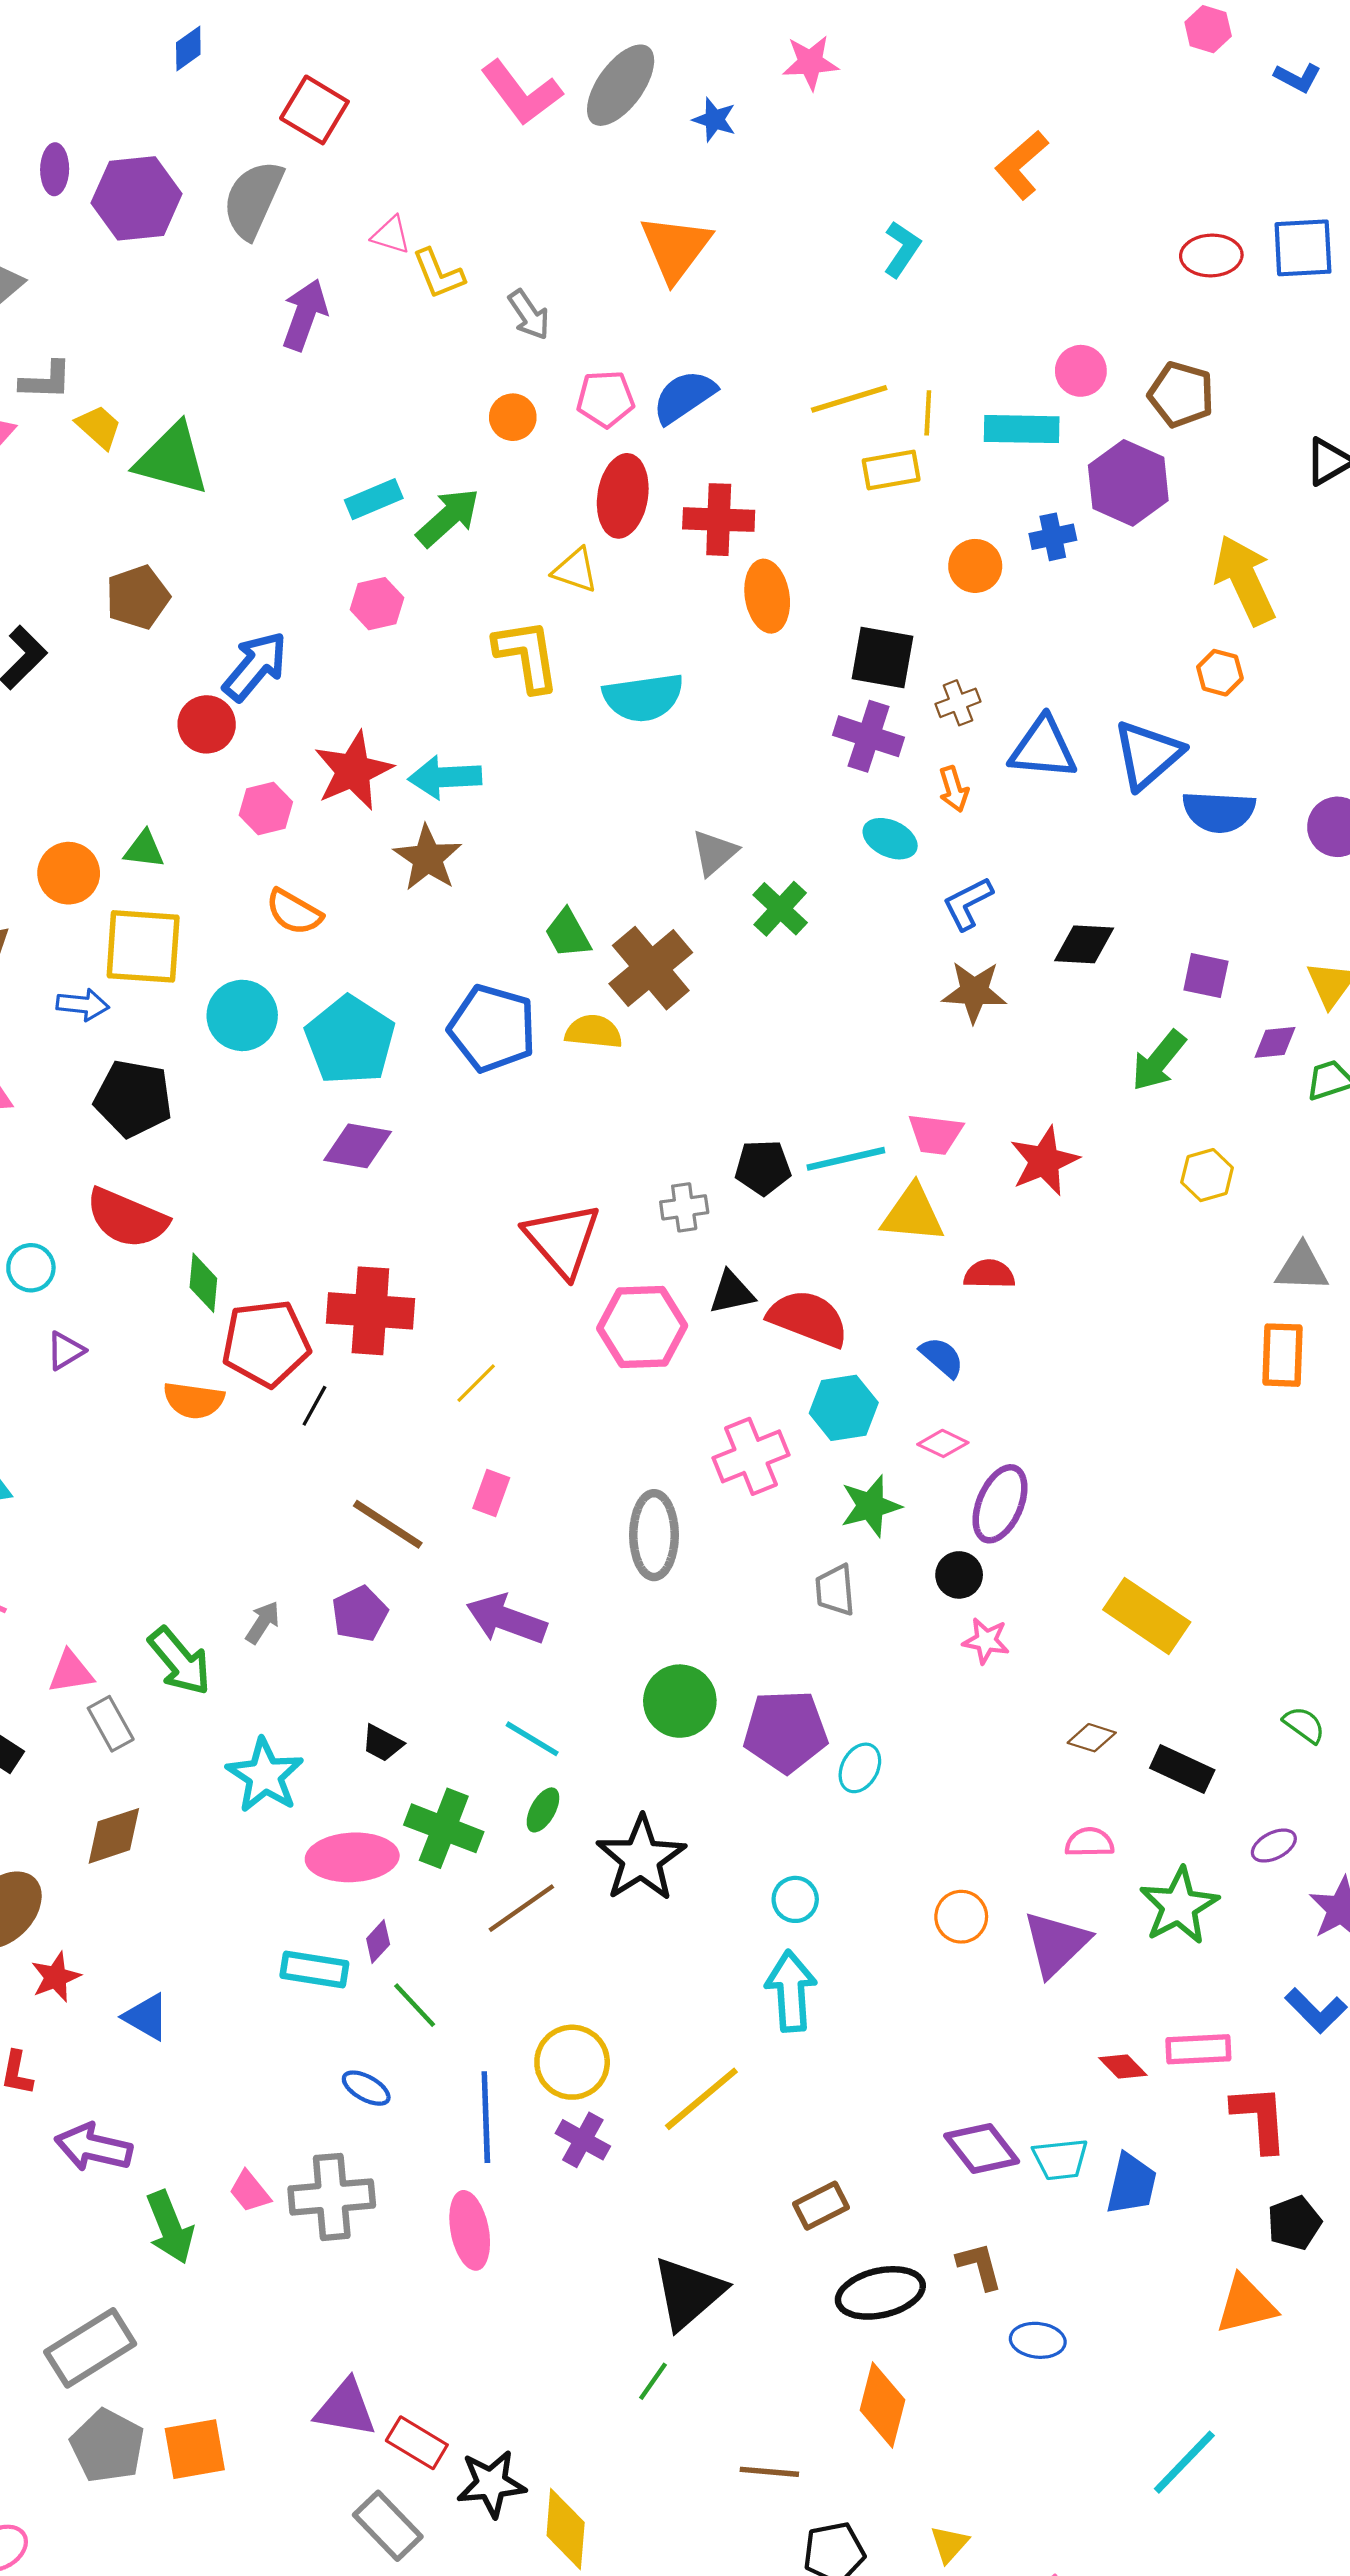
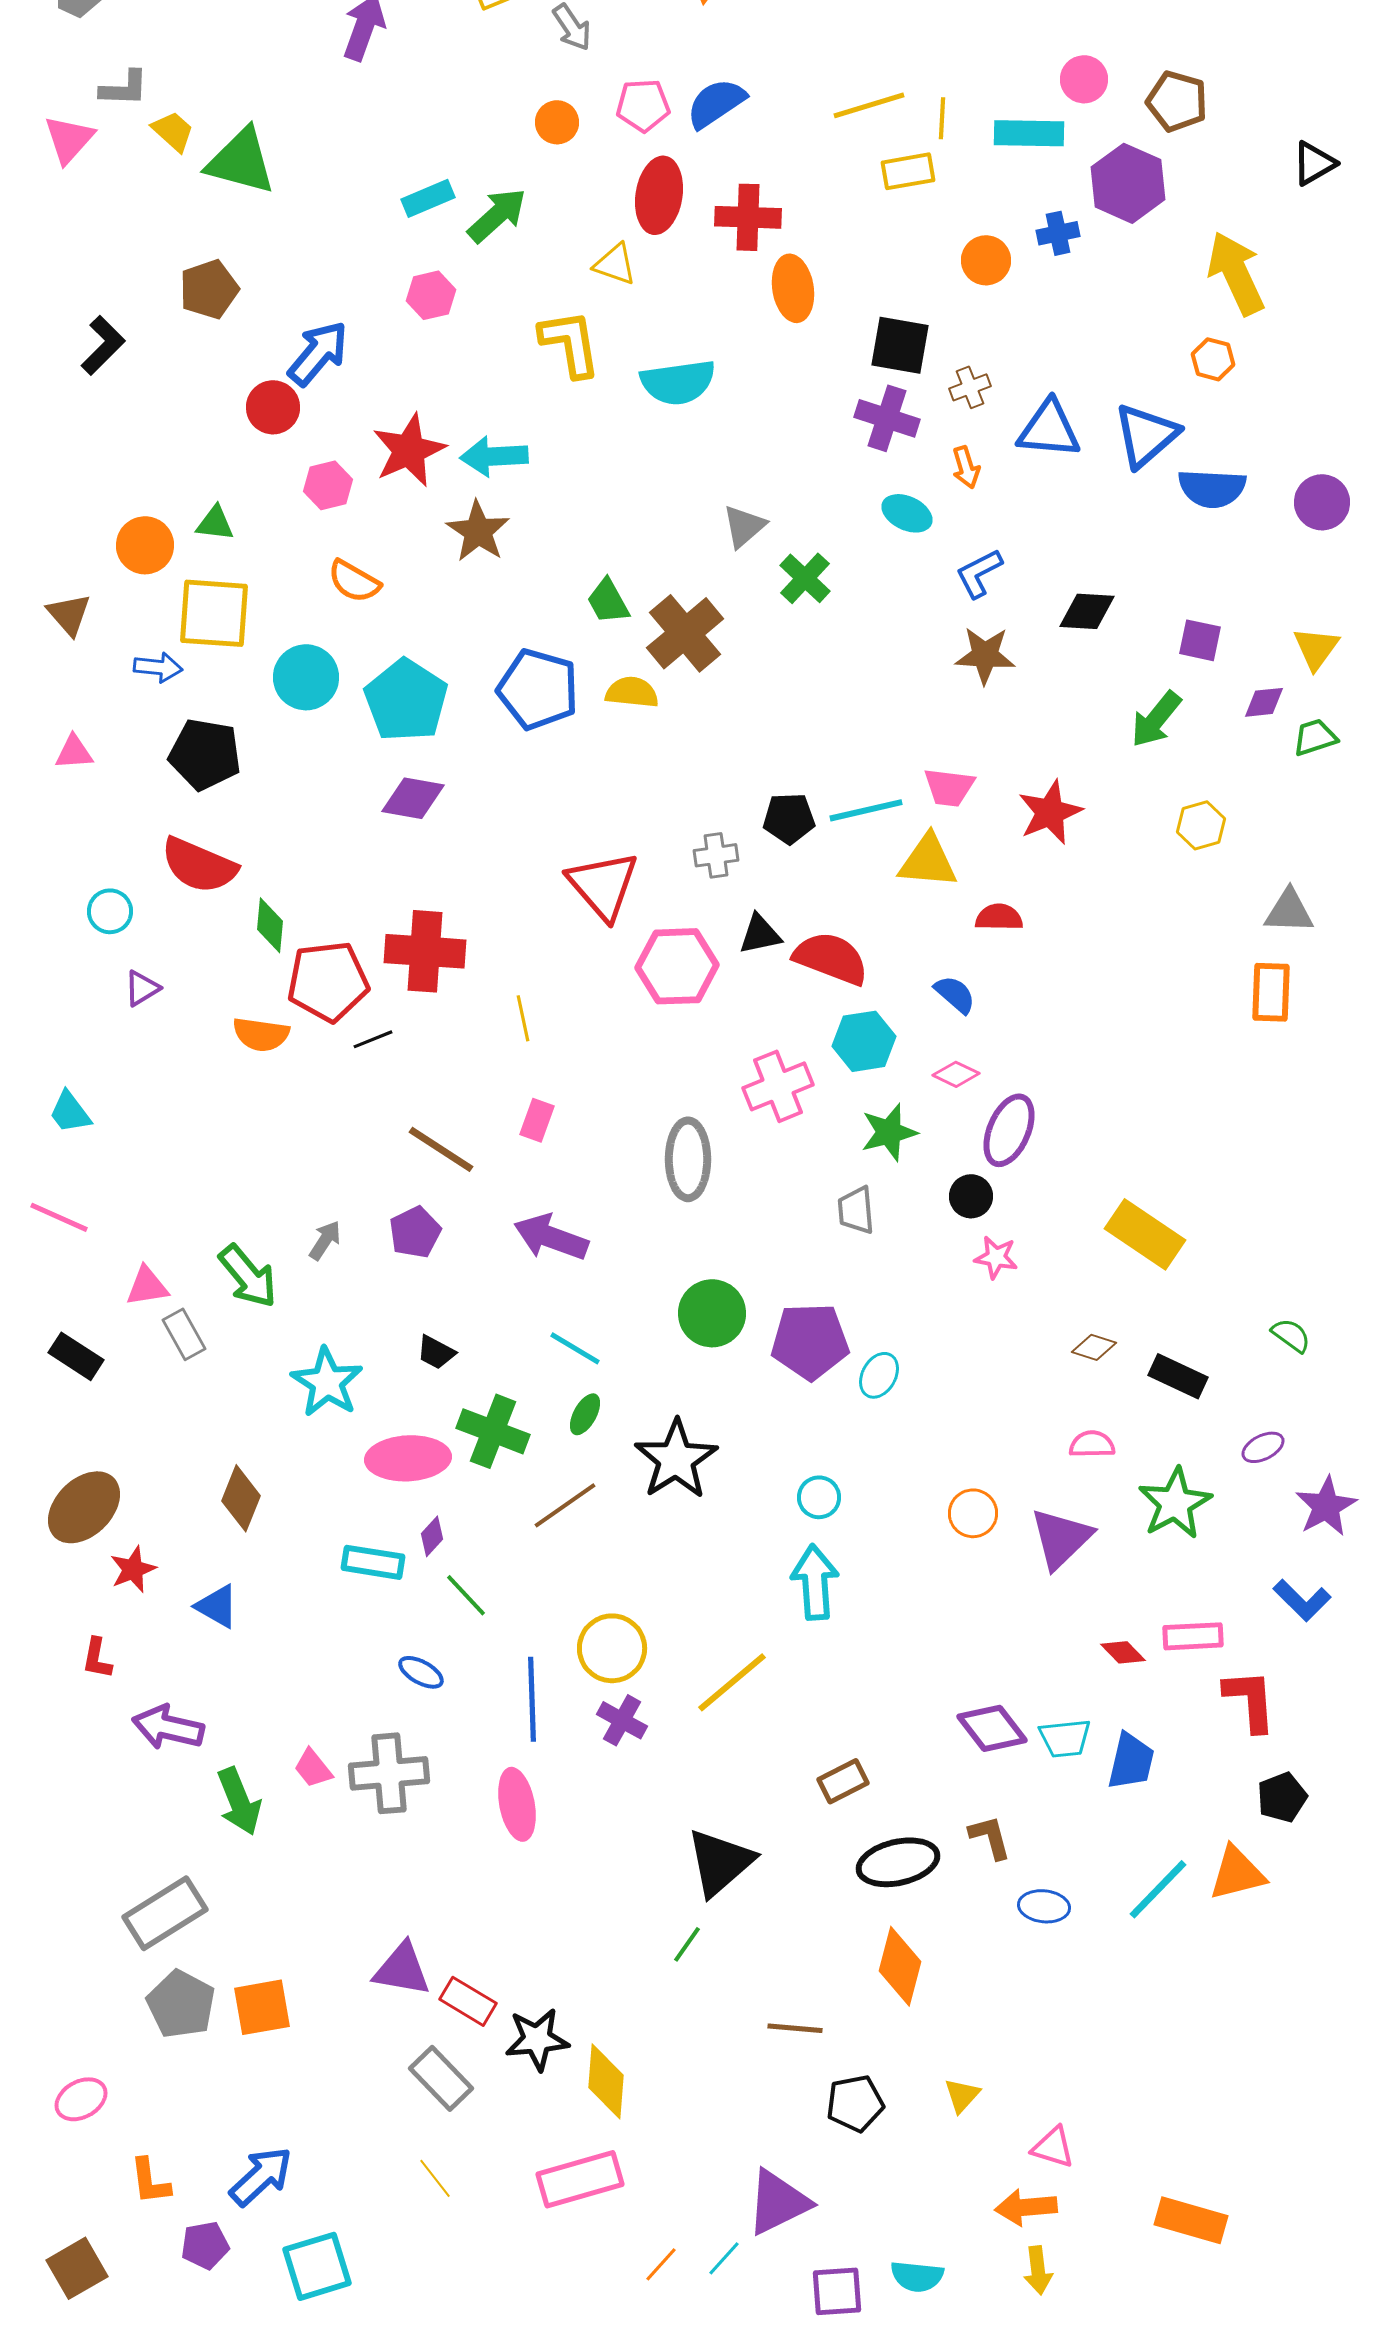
yellow line: (476, 1383) -> (523, 1018), turned -57
black line: (314, 1406) -> (373, 1039), turned 39
brown diamond: (114, 1836) -> (241, 1498), moved, turned -50
cyan line: (1184, 2462) -> (1158, 1889), moved

